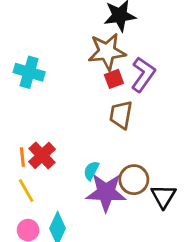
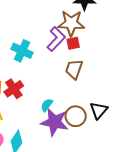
cyan cross: (29, 72) -> (22, 51), moved
purple L-shape: (143, 74) -> (56, 39), moved
black triangle: (163, 196) -> (99, 110), moved

